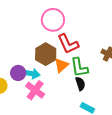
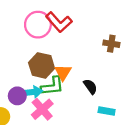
red L-shape: (68, 44) -> (59, 22), moved
green L-shape: (79, 67) -> (52, 86), moved, turned -70
pink cross: (35, 90) -> (42, 109), turned 30

